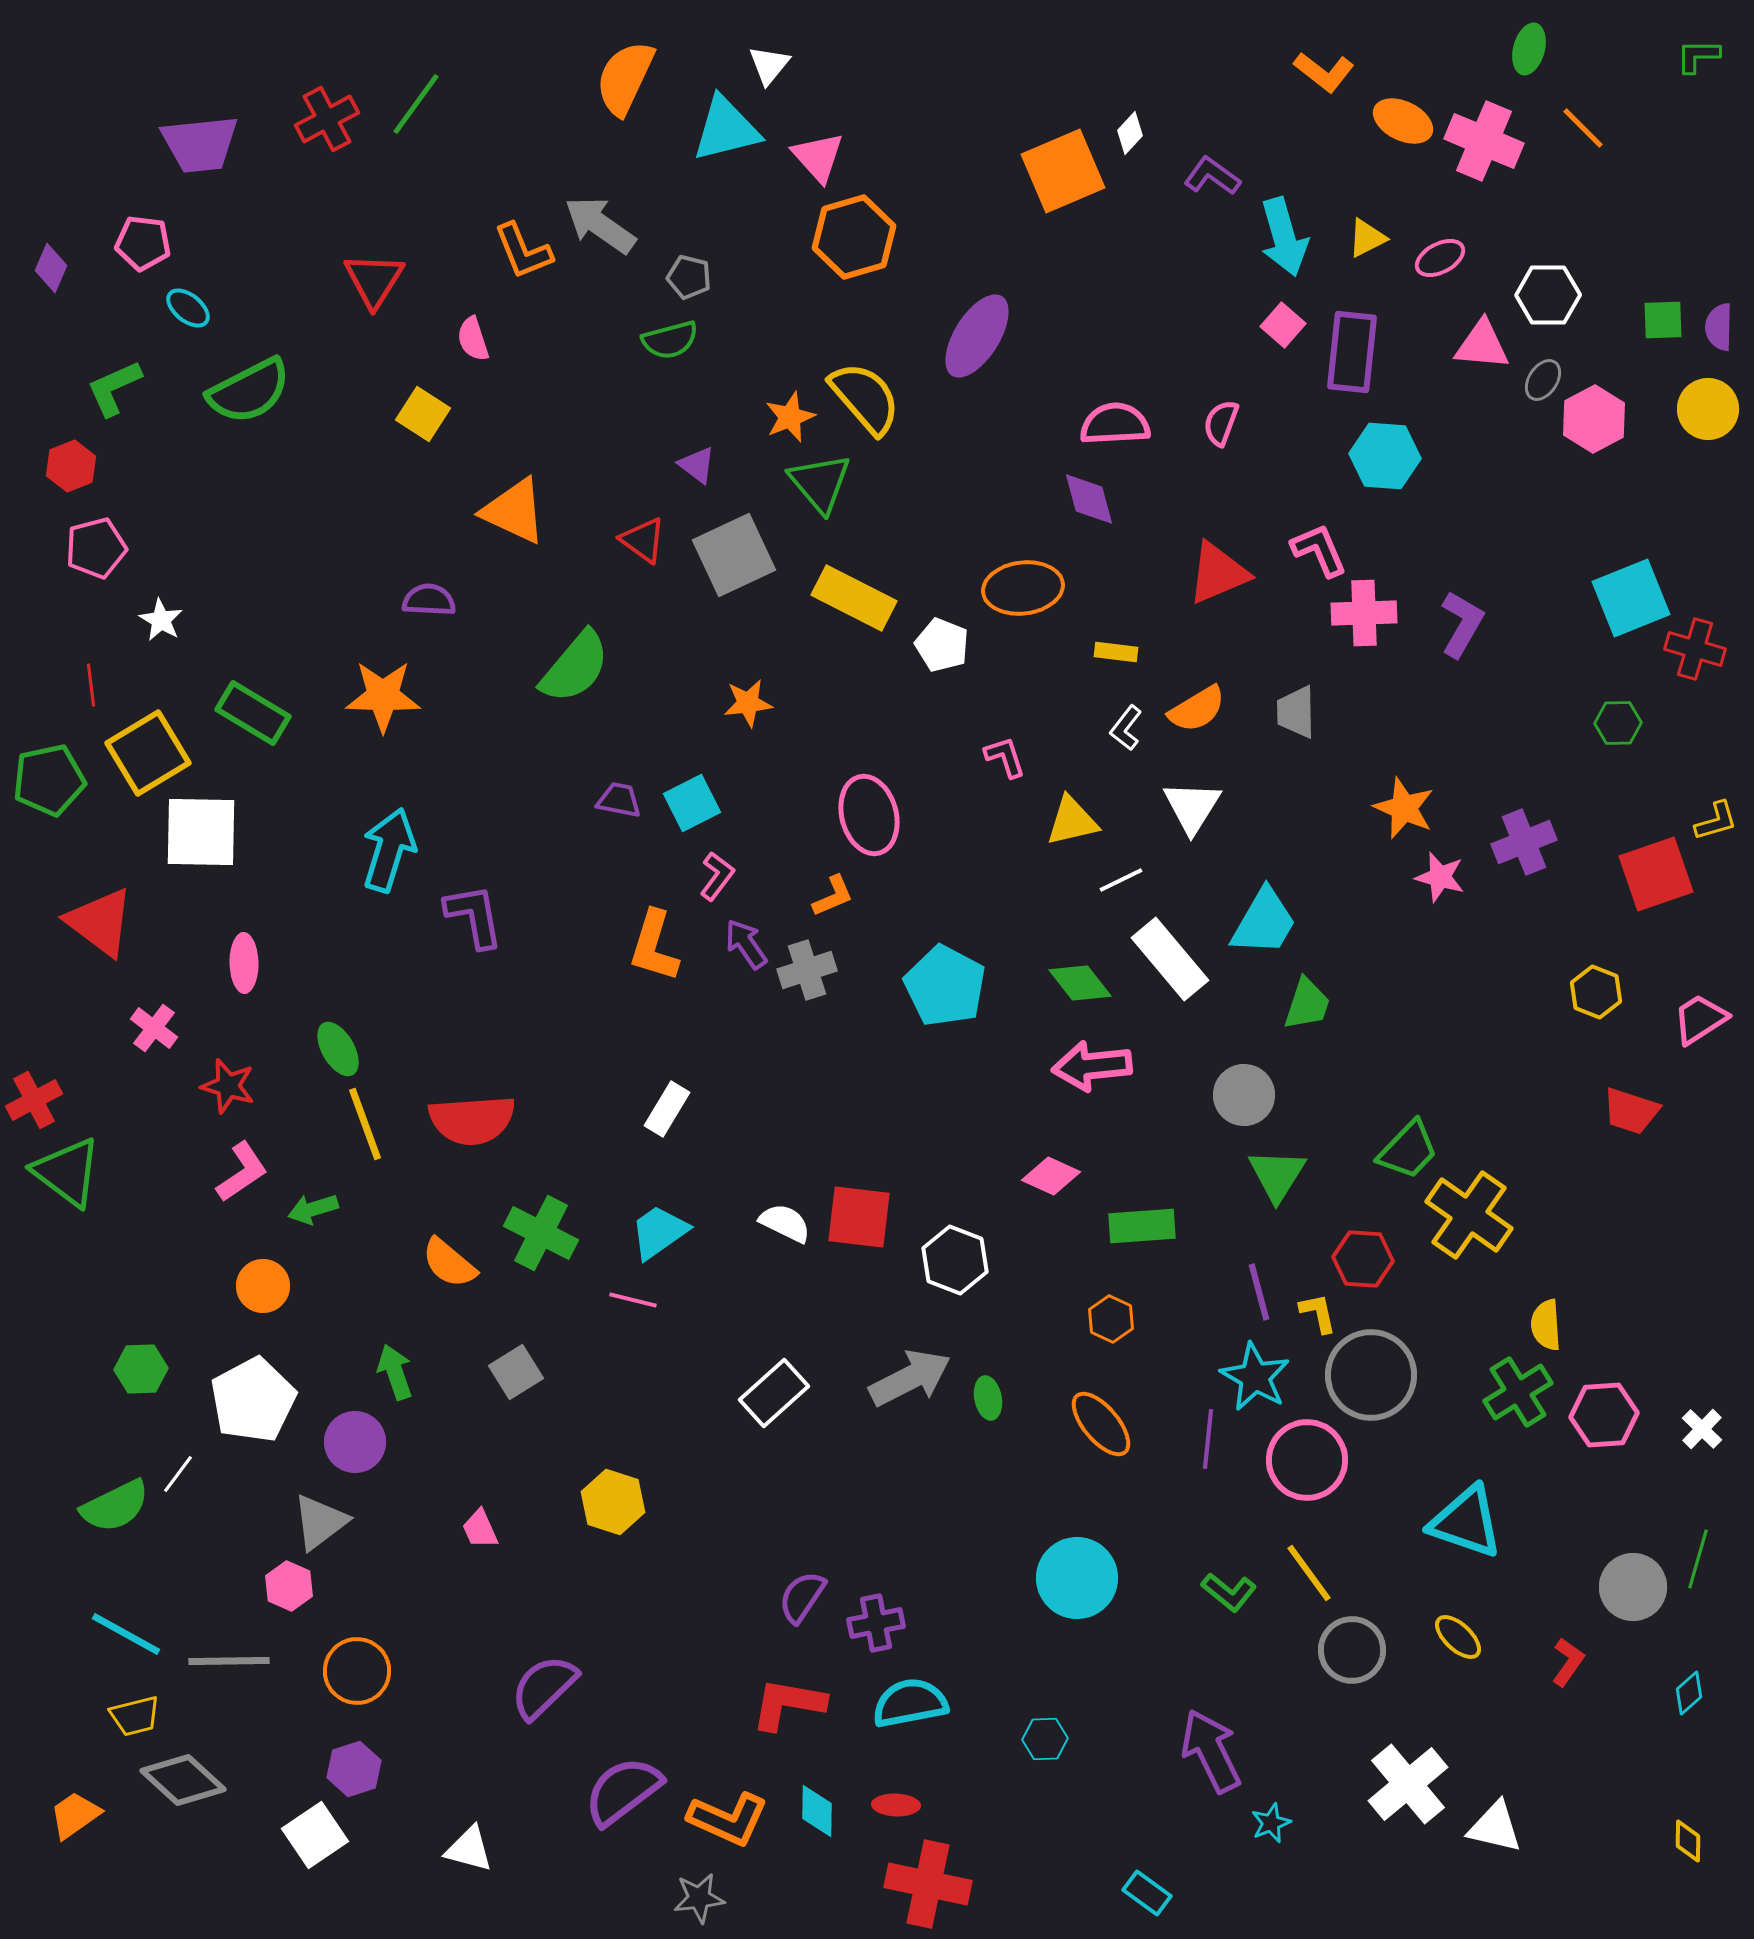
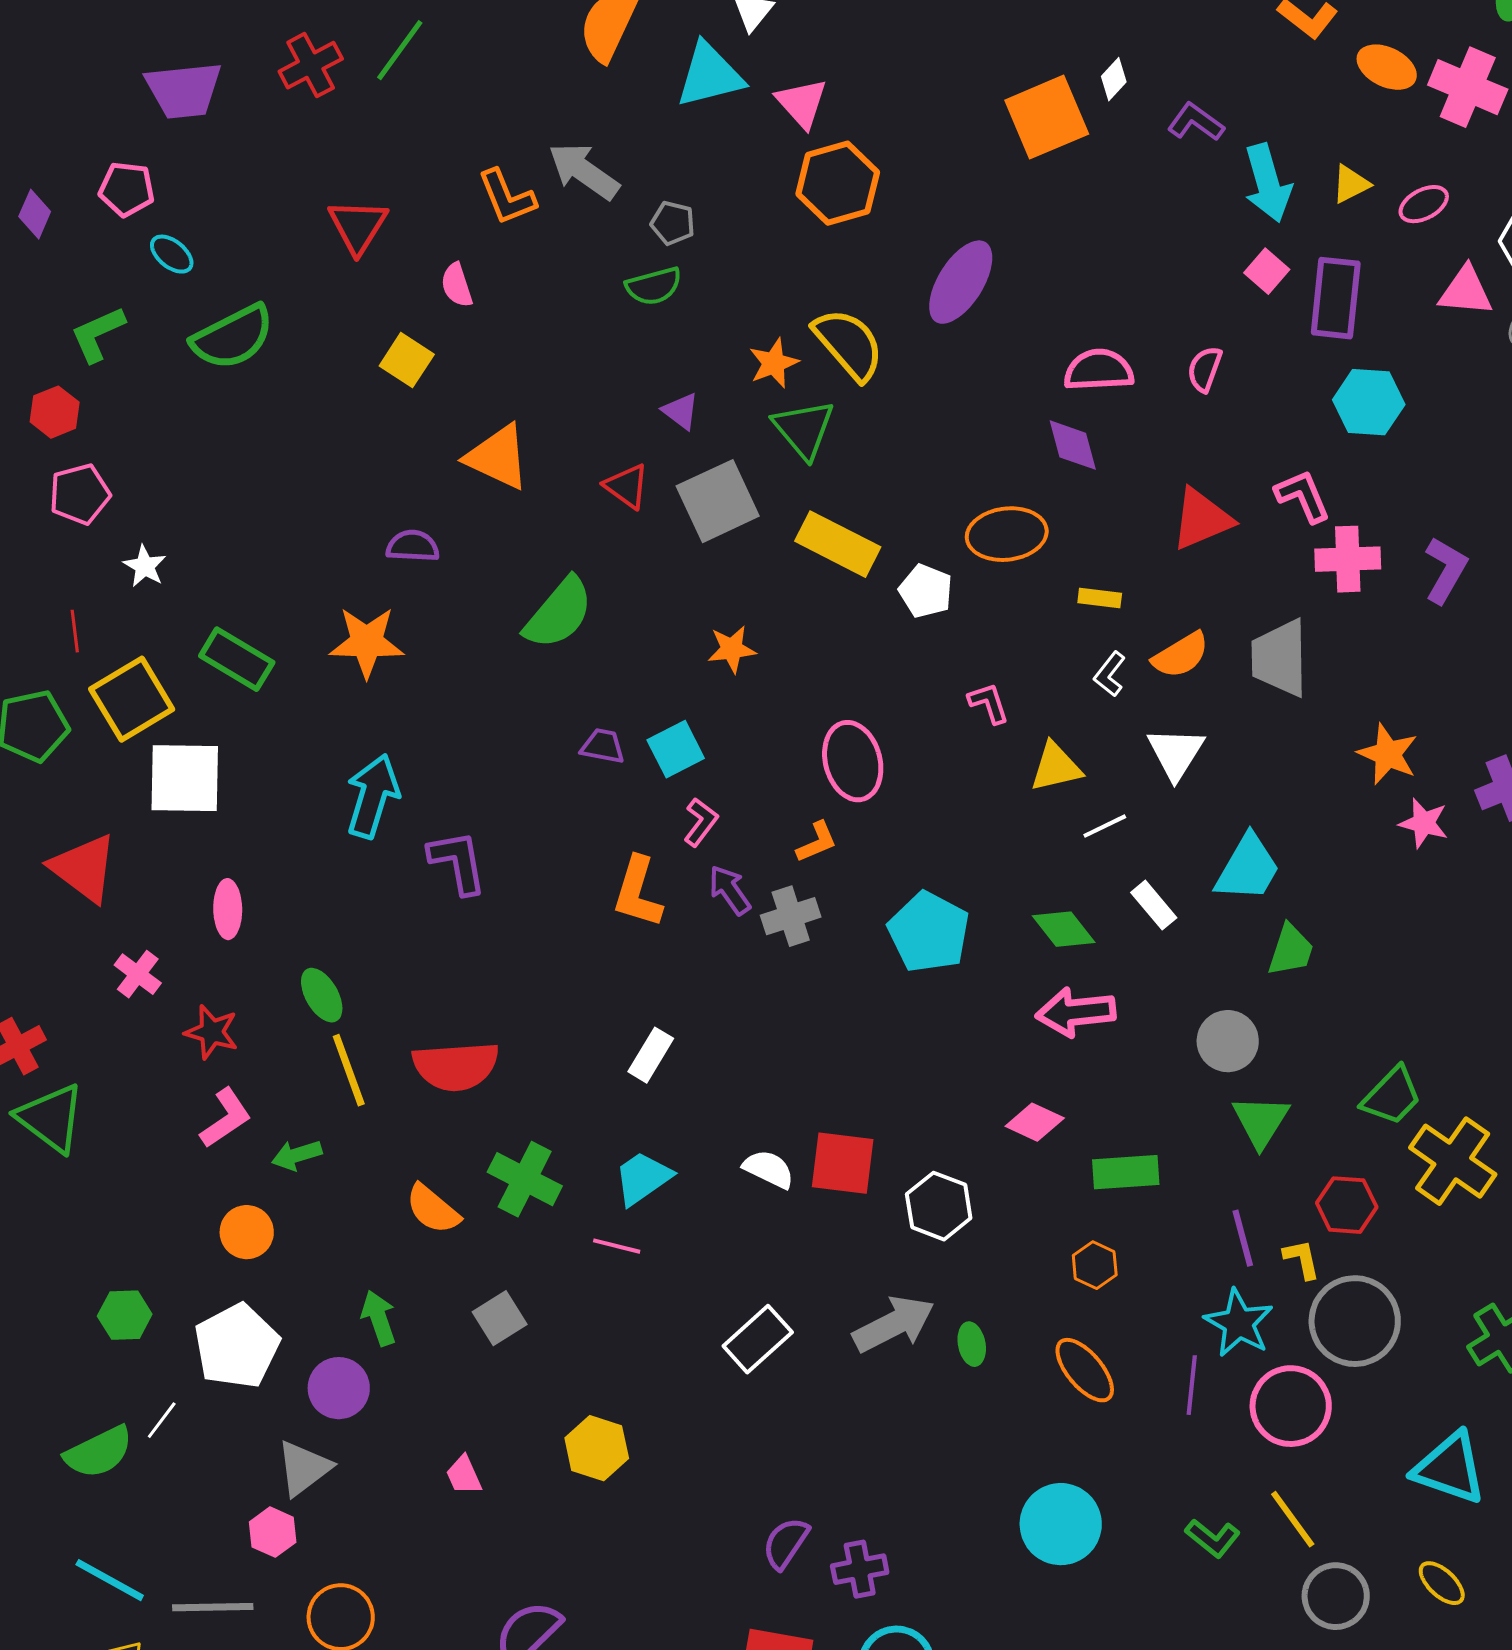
gray trapezoid: (1296, 712) -> (1280, 658), size x1.5
white rectangle: (1170, 959) -> (1154, 905), size x0.6

